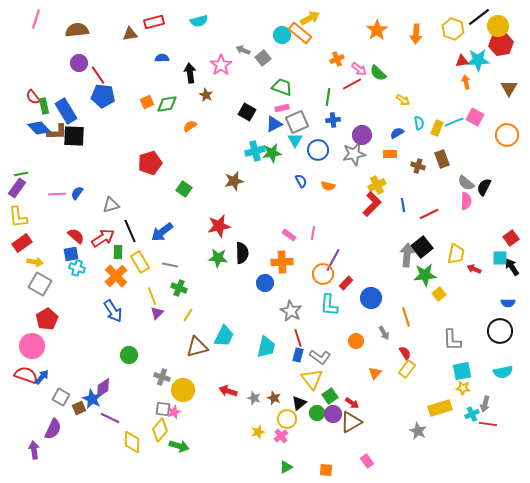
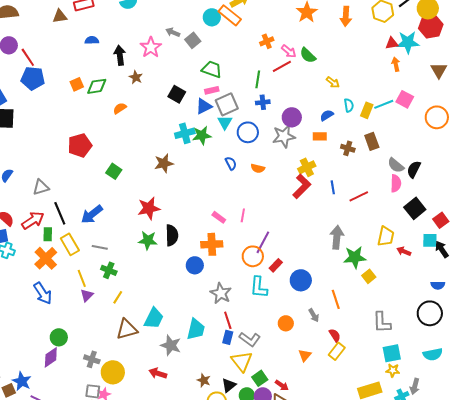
black square: (422, 247) -> (415, 208), moved
purple diamond: (103, 388) -> (51, 357), moved
gray star: (254, 398) -> (171, 345), moved, size x1.5

